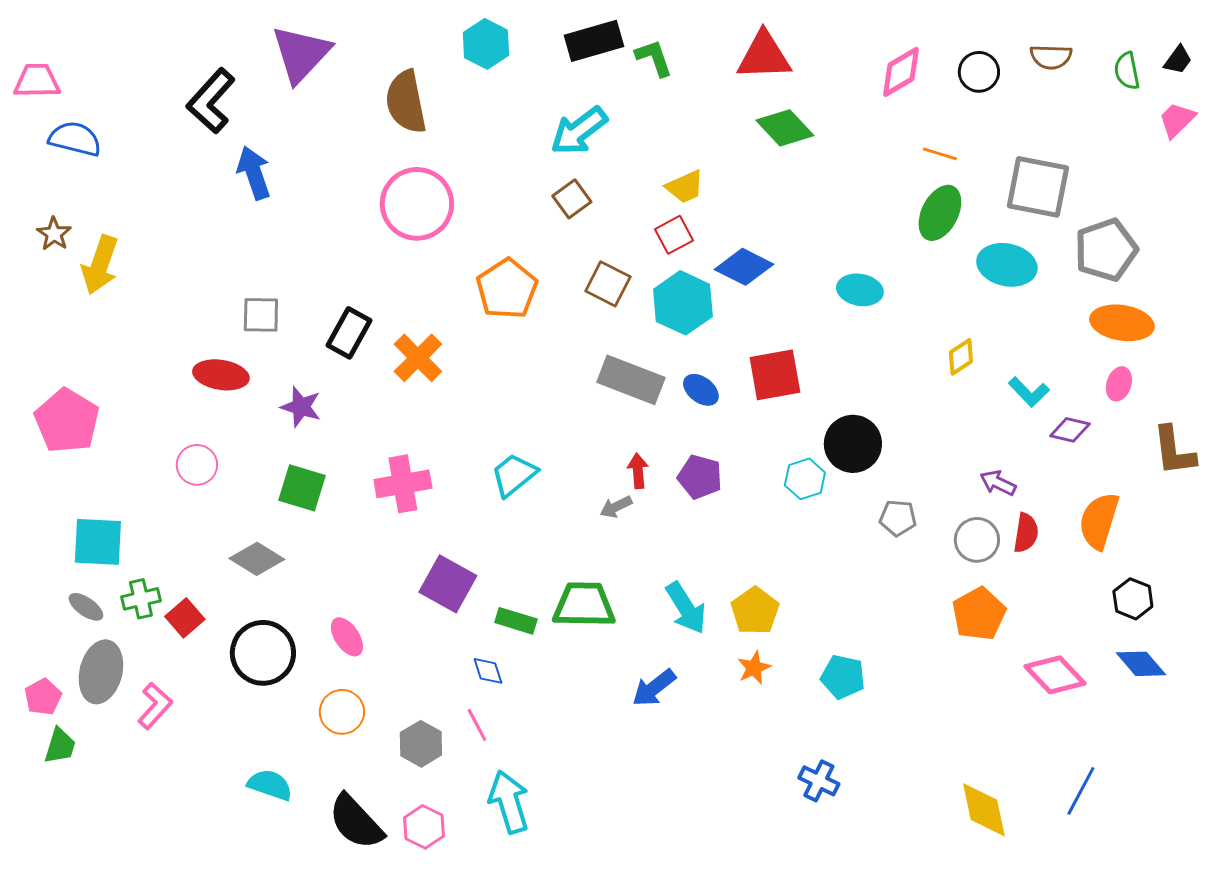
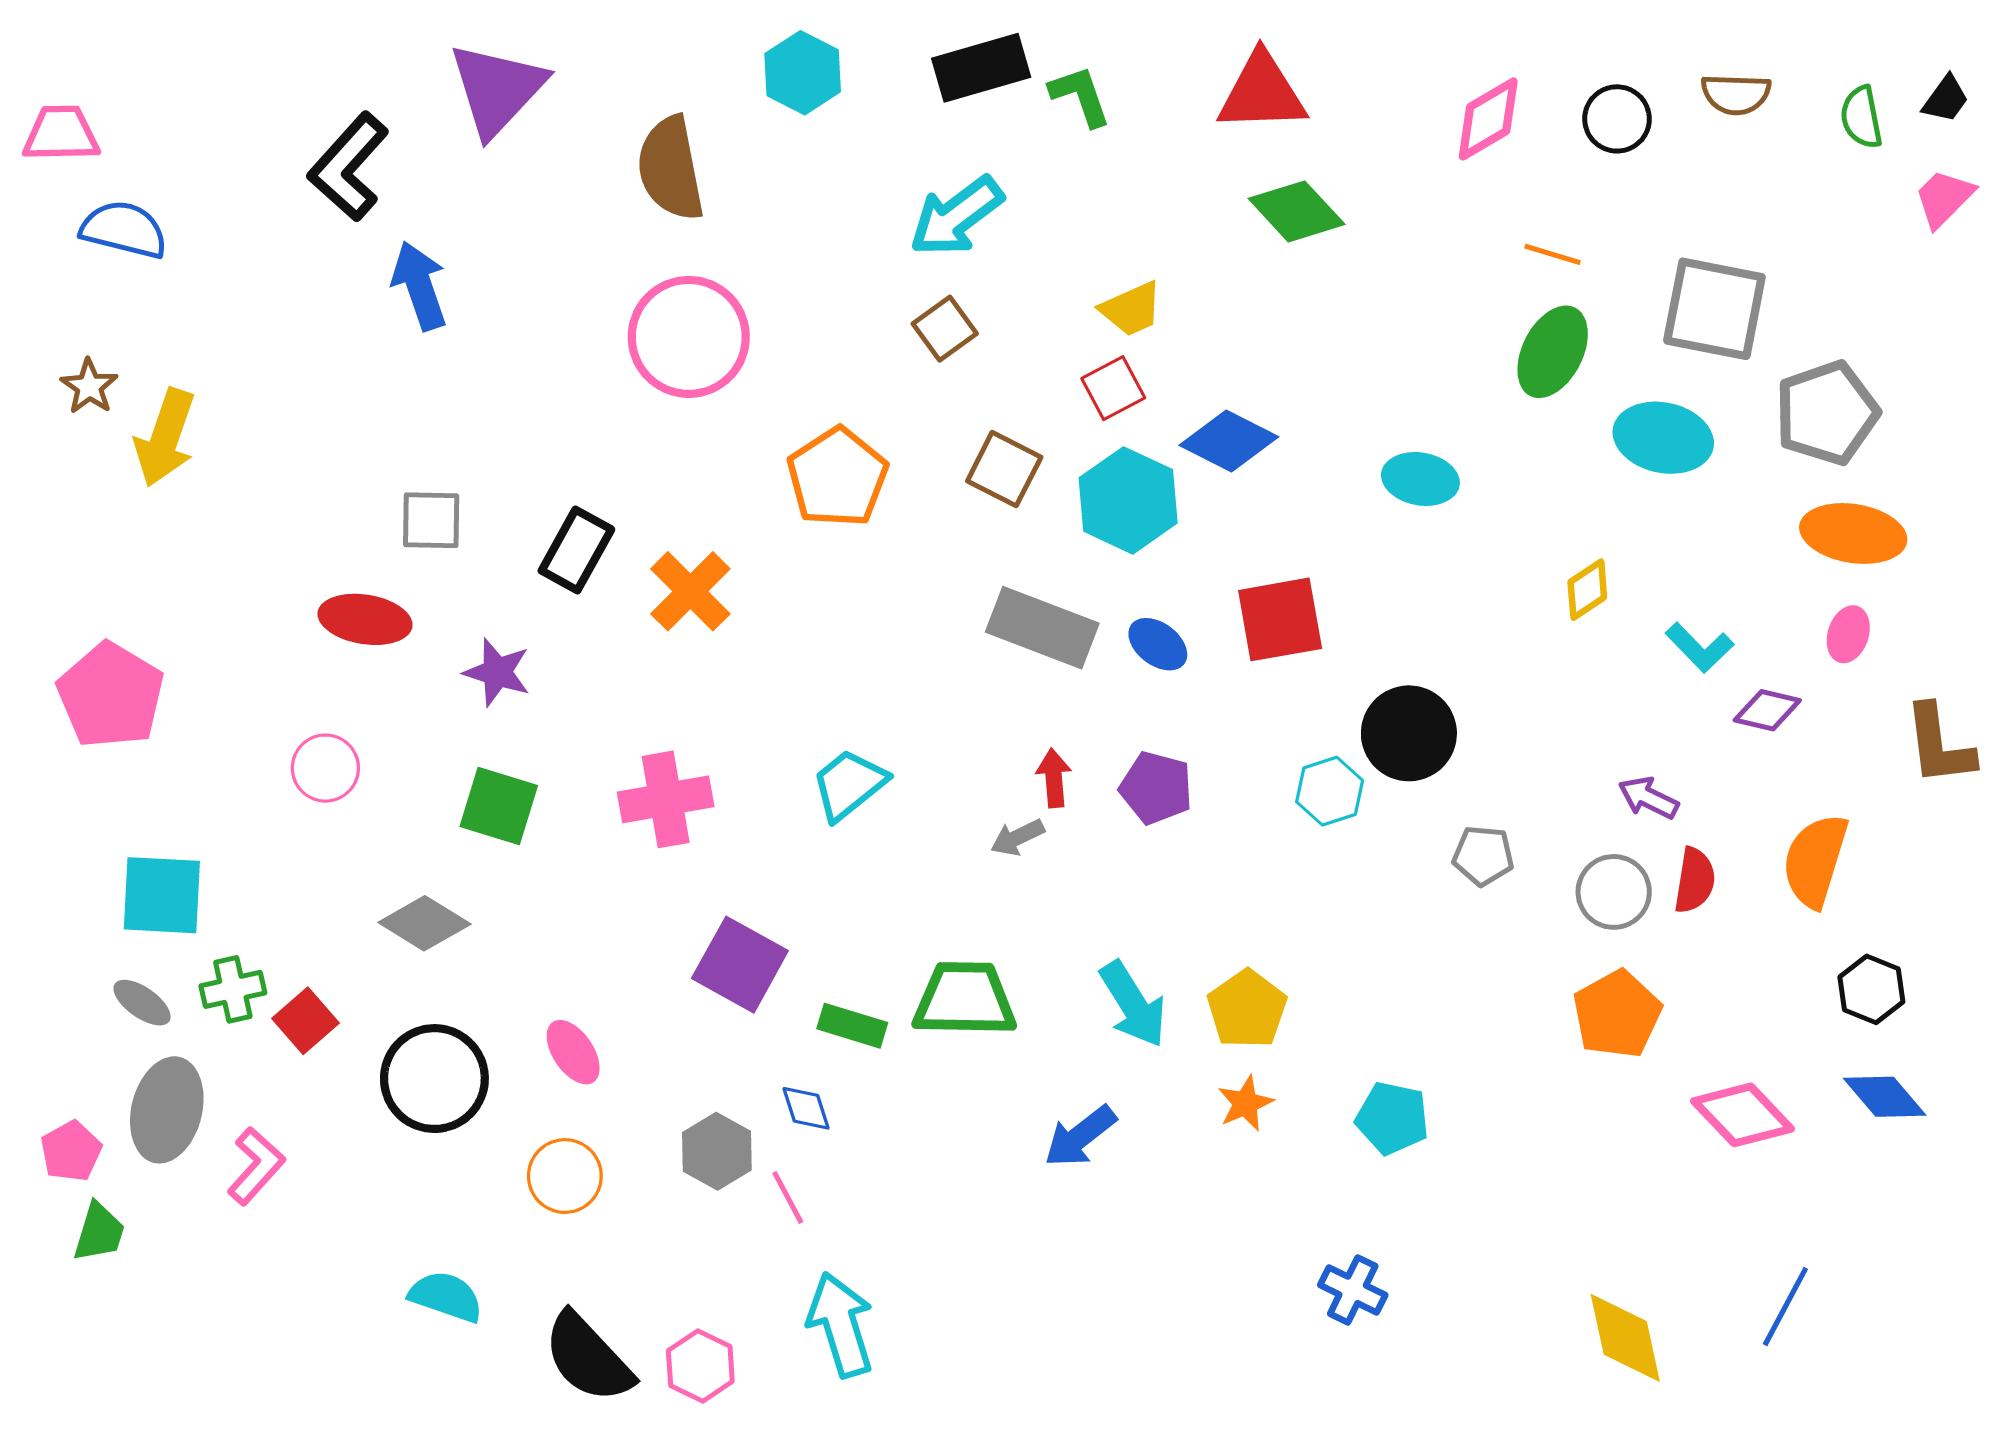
gray hexagon: (421, 744) -> (717, 1151), moved

